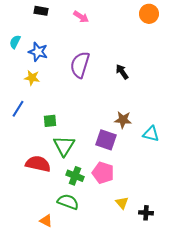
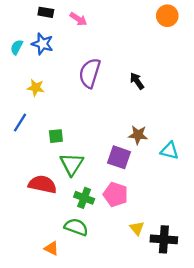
pink arrow: (81, 17) -> (78, 19), moved
blue star: (38, 52) -> (42, 44), moved
black cross: (146, 213) -> (164, 239), size x1.6

